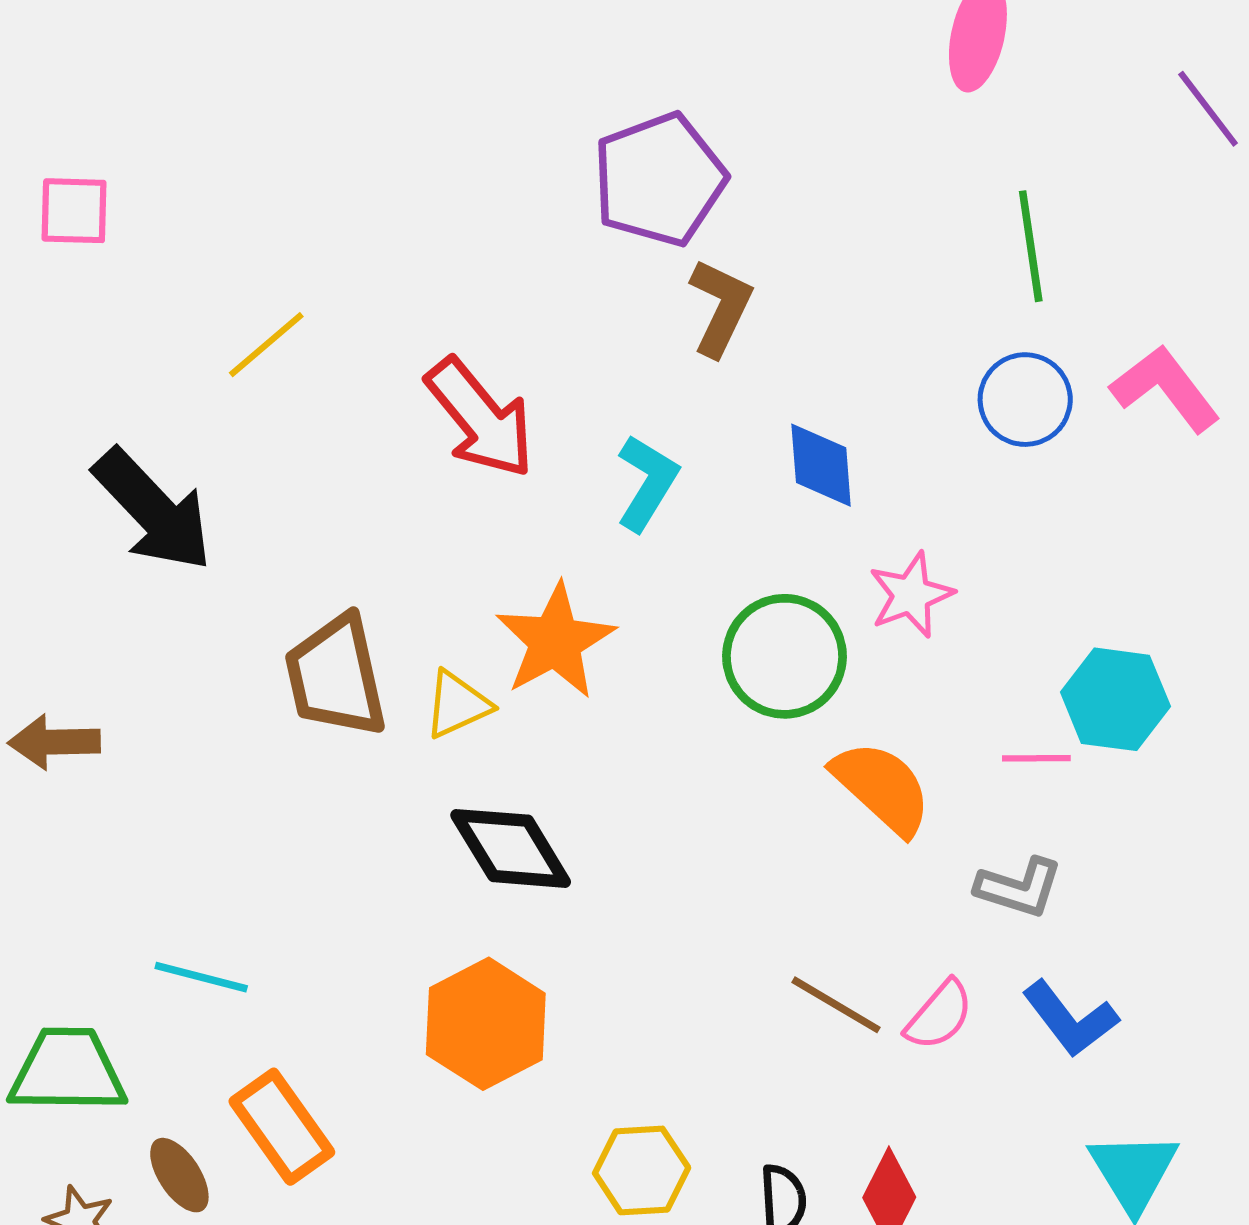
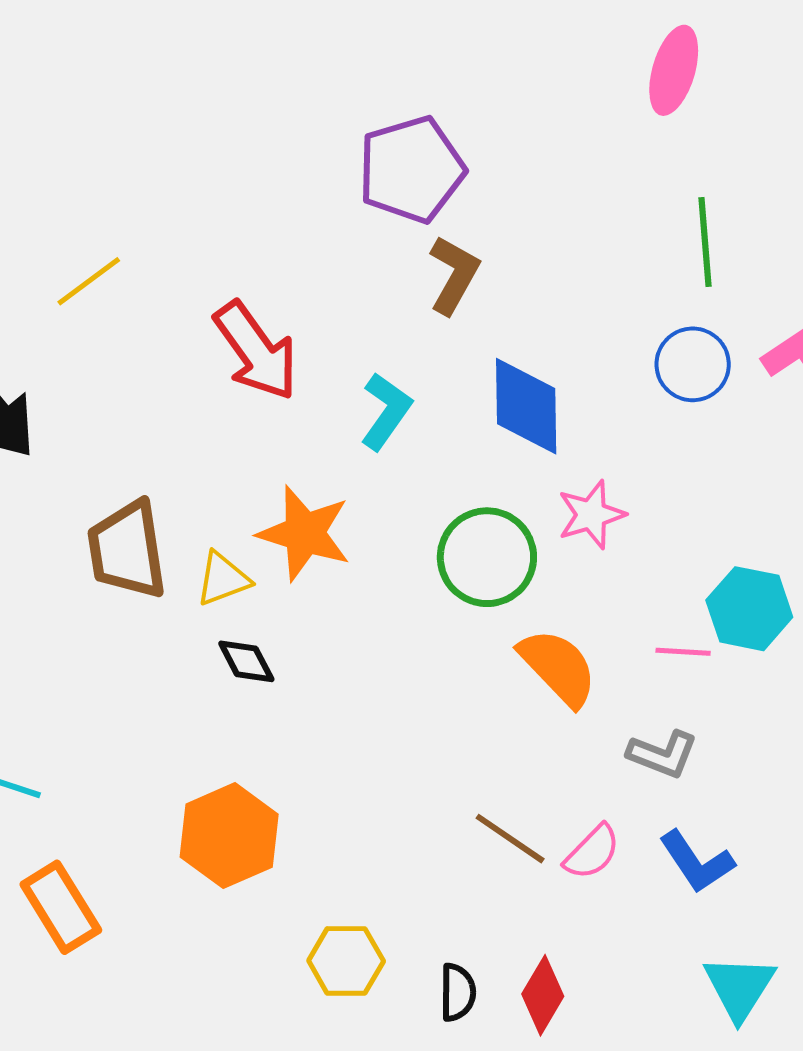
blue diamond: (821, 465) -> (526, 406), size x1.4
orange star: (555, 641) -> (304, 533), turned -30
black diamond: (511, 848) -> (246, 661), moved, size x0.6

